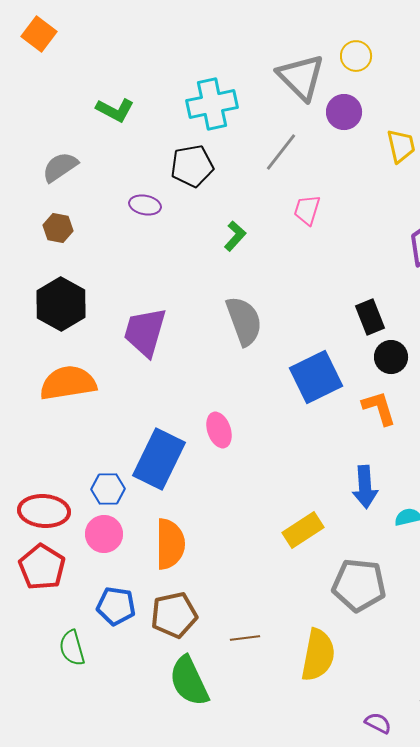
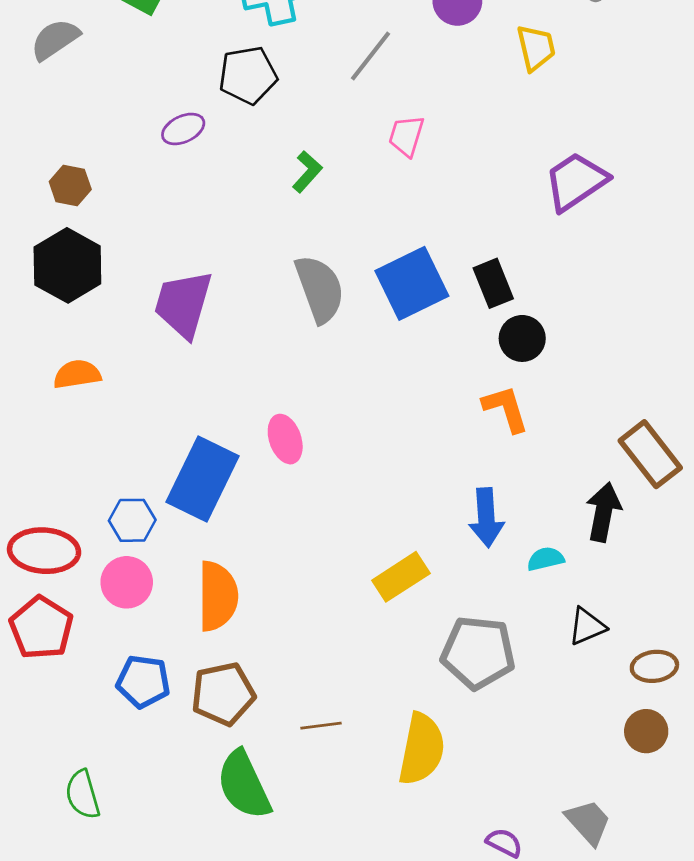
gray semicircle: (60, 167) -> (55, 39), moved
purple ellipse: (145, 205) -> (183, 129), turned -36
brown hexagon: (58, 228) -> (70, 185), moved
blue square: (316, 377) -> (412, 283), moved
orange semicircle: (68, 383) -> (77, 374), size x0.6
green semicircle: (72, 648) -> (83, 795), moved

